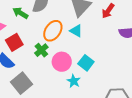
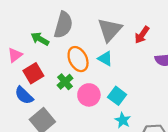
orange ellipse: (53, 31) -> (78, 59), turned -60
cyan star: (74, 81) -> (123, 120), moved

